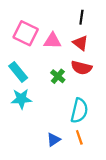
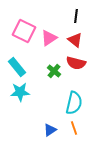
pink triangle: (52, 41) -> (49, 38), turned -36

